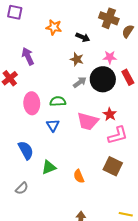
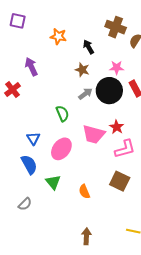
black arrow: (83, 37) -> (88, 47), turned -144
green semicircle: (58, 101) -> (62, 113), turned 70
pink ellipse: (32, 103) -> (61, 149), moved, turned 40
blue triangle: (53, 125) -> (33, 138), moved
green triangle: (49, 167) -> (53, 182), turned -49

